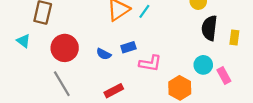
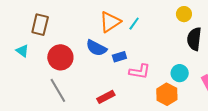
blue semicircle: (104, 54) -> (96, 48), moved, size x1.5
cyan circle: (203, 65) -> (180, 73), moved

